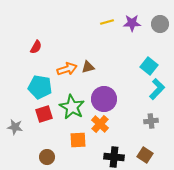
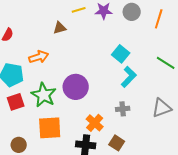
brown triangle: (88, 67) -> (60, 28), moved
orange cross: (100, 124) -> (95, 123), moved
orange square: (78, 140) -> (50, 128), size x1.4

